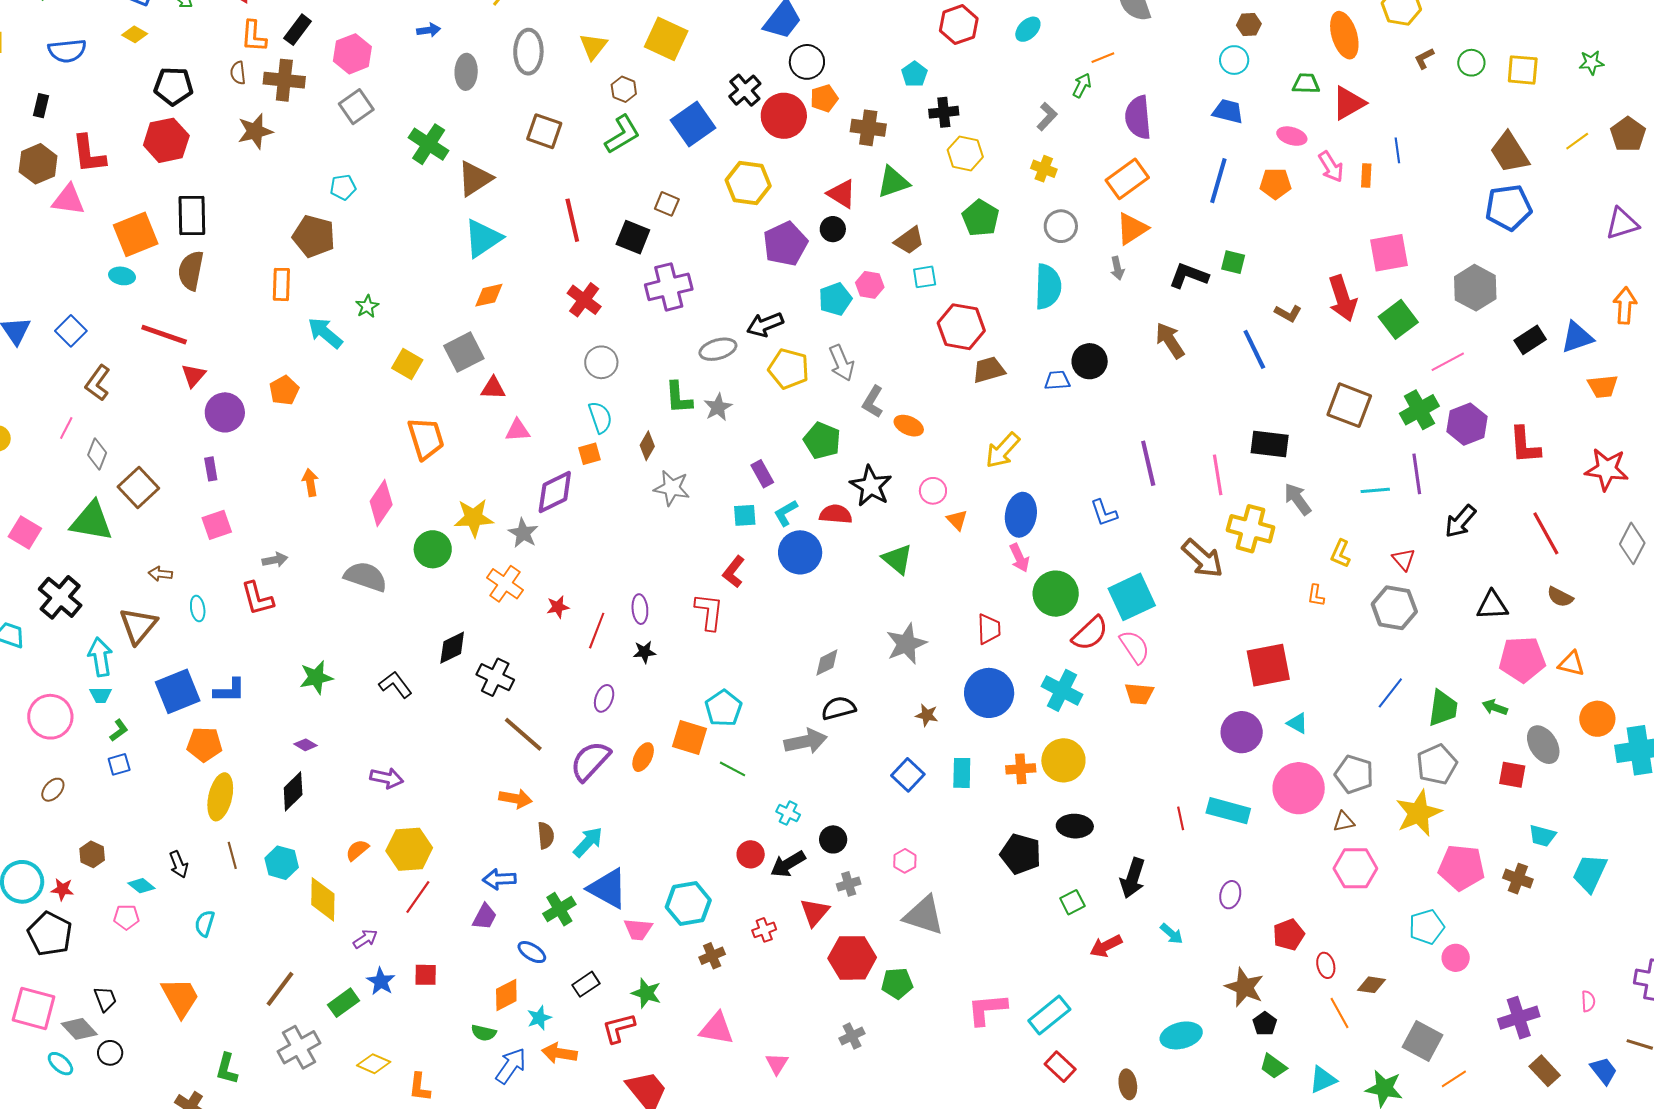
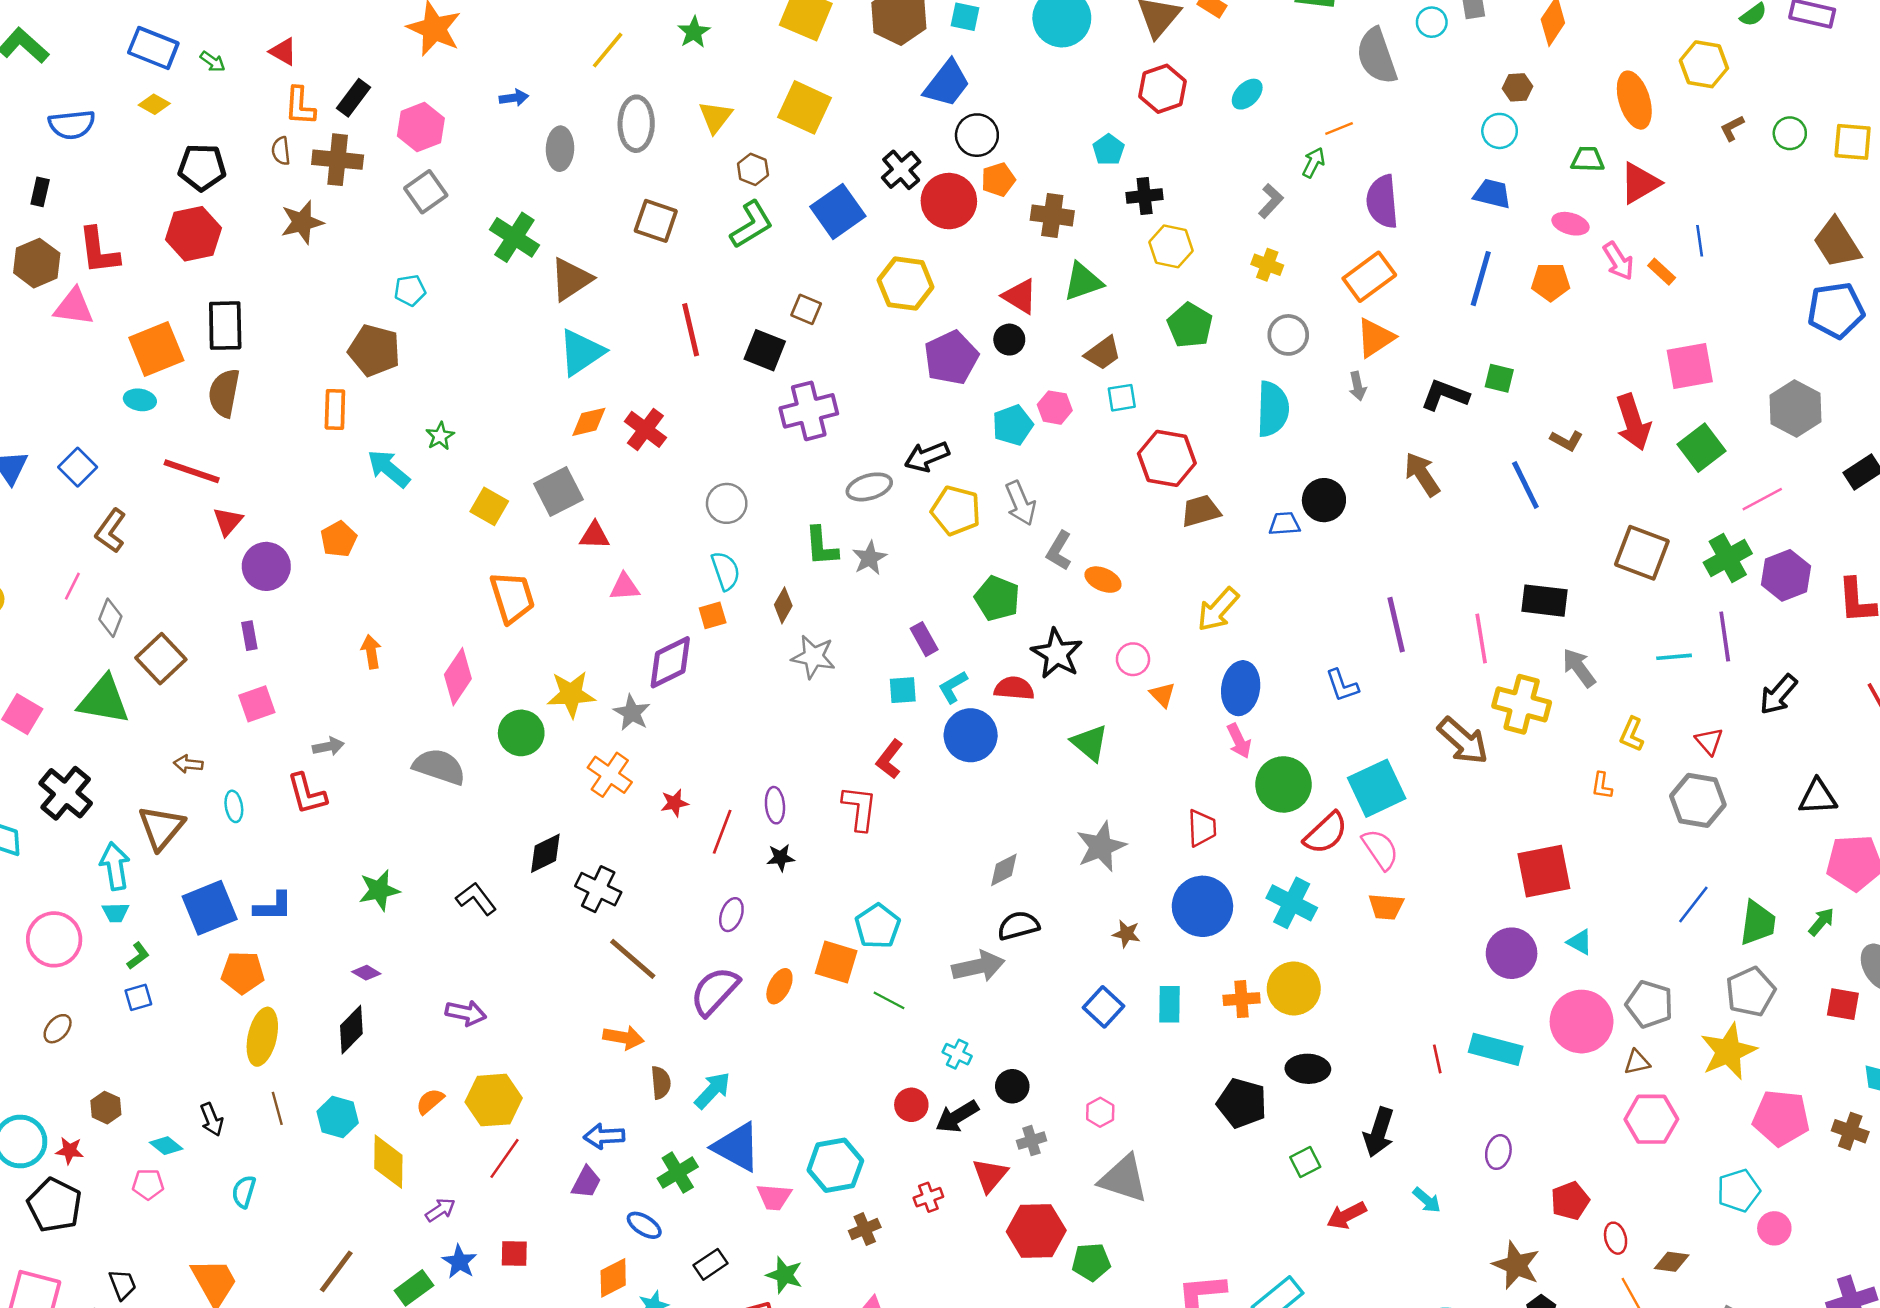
orange rectangle: (1366, 175) -> (1662, 272), turned -50
red cross: (584, 300) -> (645, 429), moved
green arrow: (1495, 707) -> (1821, 922), turned 110

